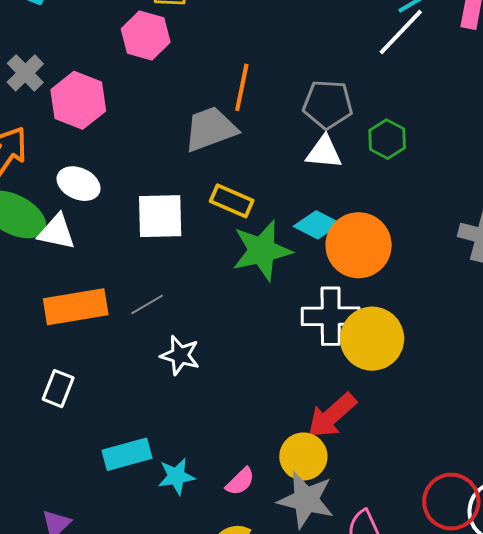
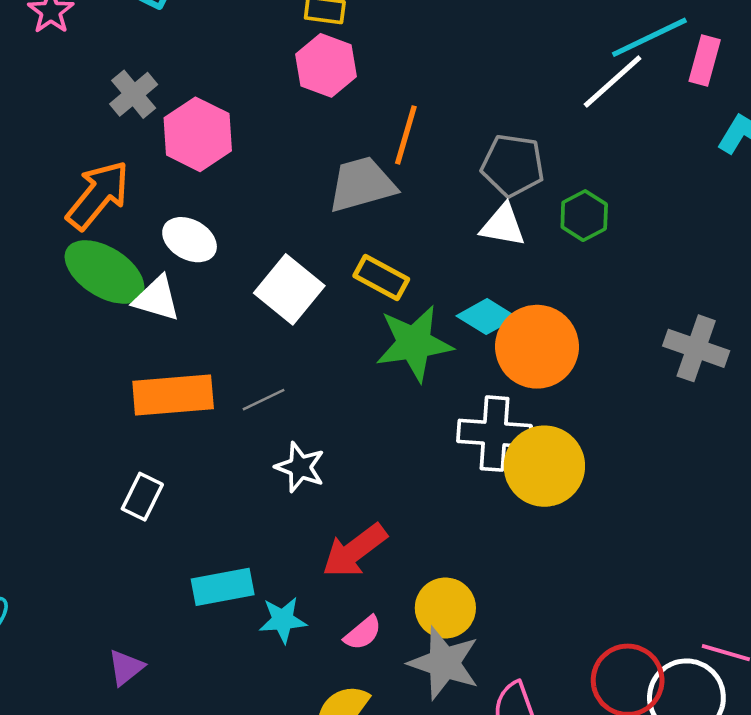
pink hexagon: (146, 35) -> (326, 65), moved
white square: (160, 216) -> (289, 289), turned 36
red arrow: (332, 416) -> (354, 551), moved

